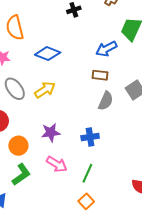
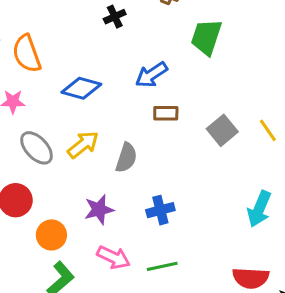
blue arrow: (106, 49) -> (151, 75), moved
gray semicircle: (106, 101) -> (126, 158), moved
green line: (87, 173) -> (162, 266), turned 60

